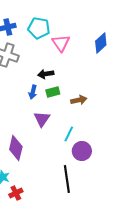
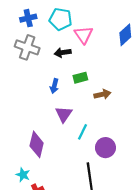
black arrow: (46, 74) -> (63, 53), moved
green rectangle: (53, 92) -> (80, 78), moved
cyan line: (69, 134) -> (82, 132), moved

